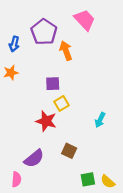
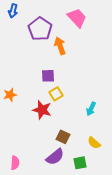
blue arrow: (14, 44) -> (13, 11), moved
orange star: (11, 73) -> (10, 95), moved
purple semicircle: (34, 158) -> (55, 157), moved
yellow semicircle: (108, 182) -> (94, 143), moved

